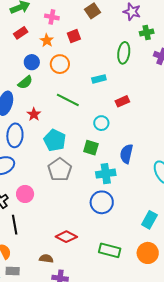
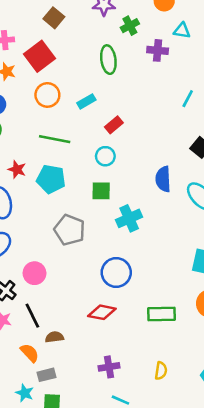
red square: (74, 36) -> (39, 56), size x1.6
orange circle: (60, 64) -> (47, 95), moved
red rectangle: (122, 101) -> (114, 125), moved
cyan pentagon: (55, 140) -> (51, 179), moved
blue semicircle: (126, 154) -> (163, 179), moved
blue circle: (102, 202) -> (116, 272), moved
brown semicircle: (46, 259) -> (54, 337), moved

